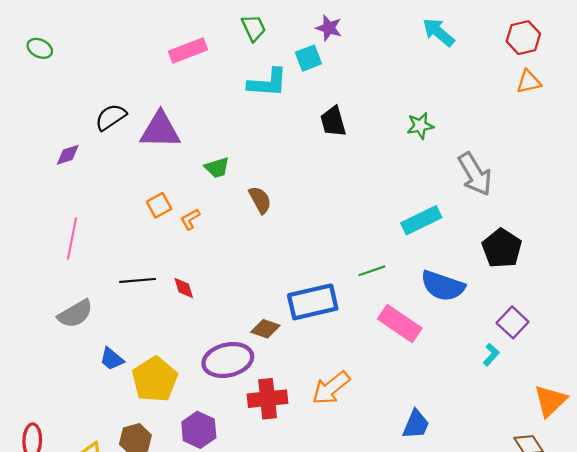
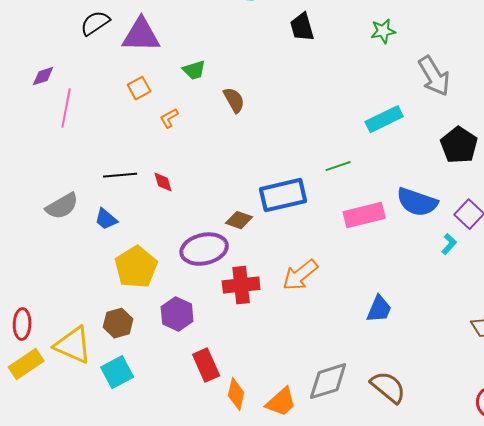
purple diamond: (68, 155) -> (43, 76), moved
orange square: (159, 205) -> (139, 88), moved
pink line: (72, 239) -> (66, 108), moved
blue semicircle: (443, 286) -> (417, 202), moved
pink rectangle: (400, 323) -> (364, 215), turned -48
blue trapezoid: (112, 359) -> (106, 219), moved

